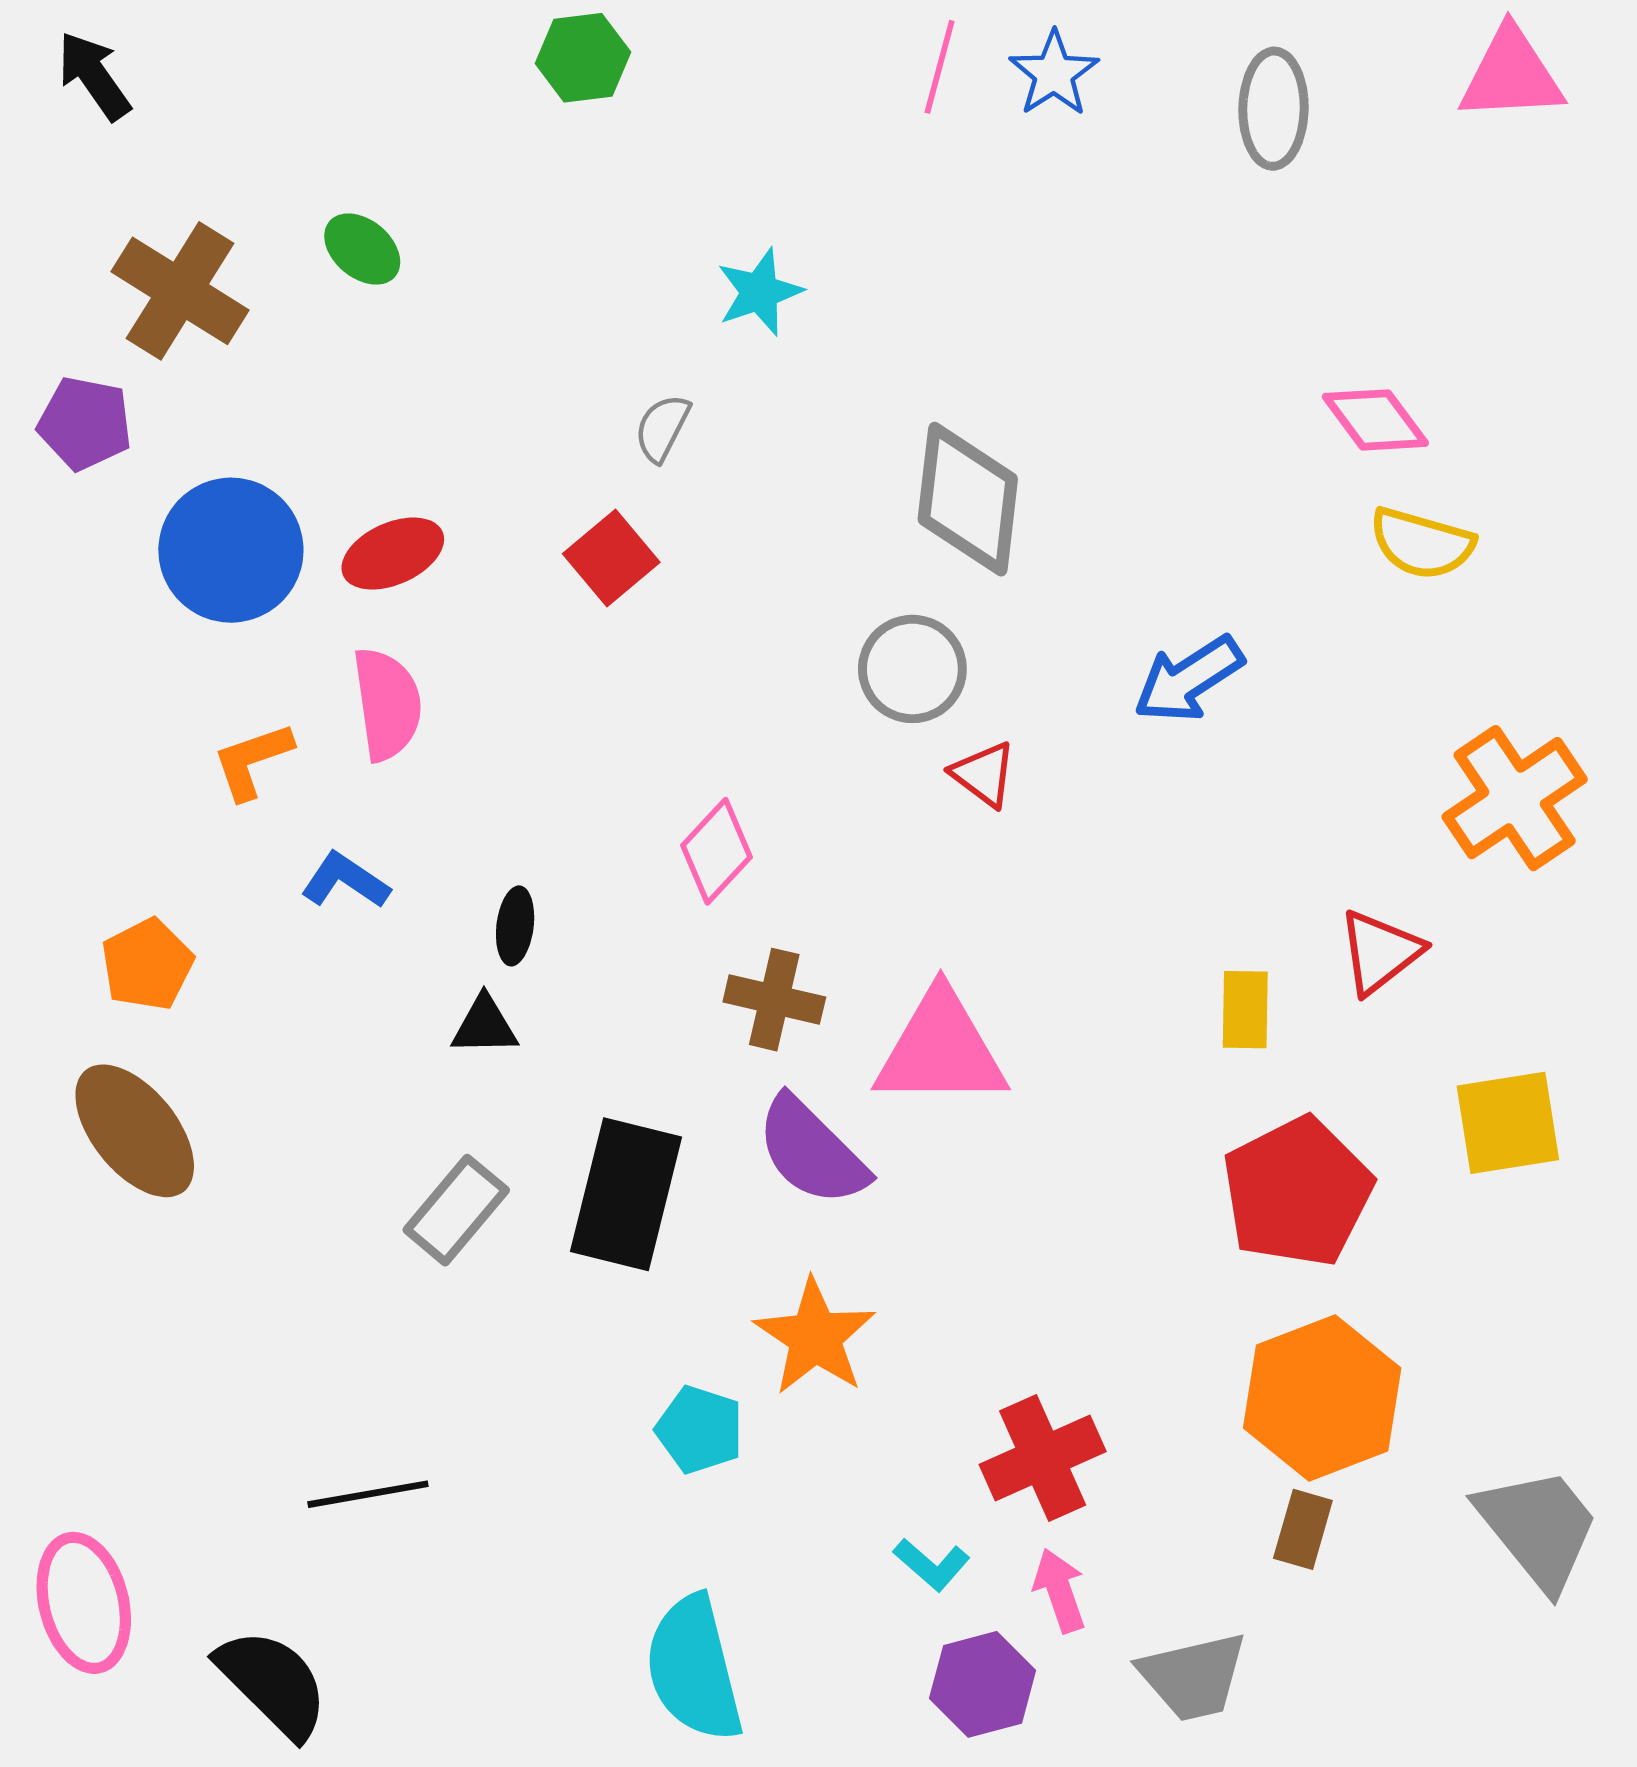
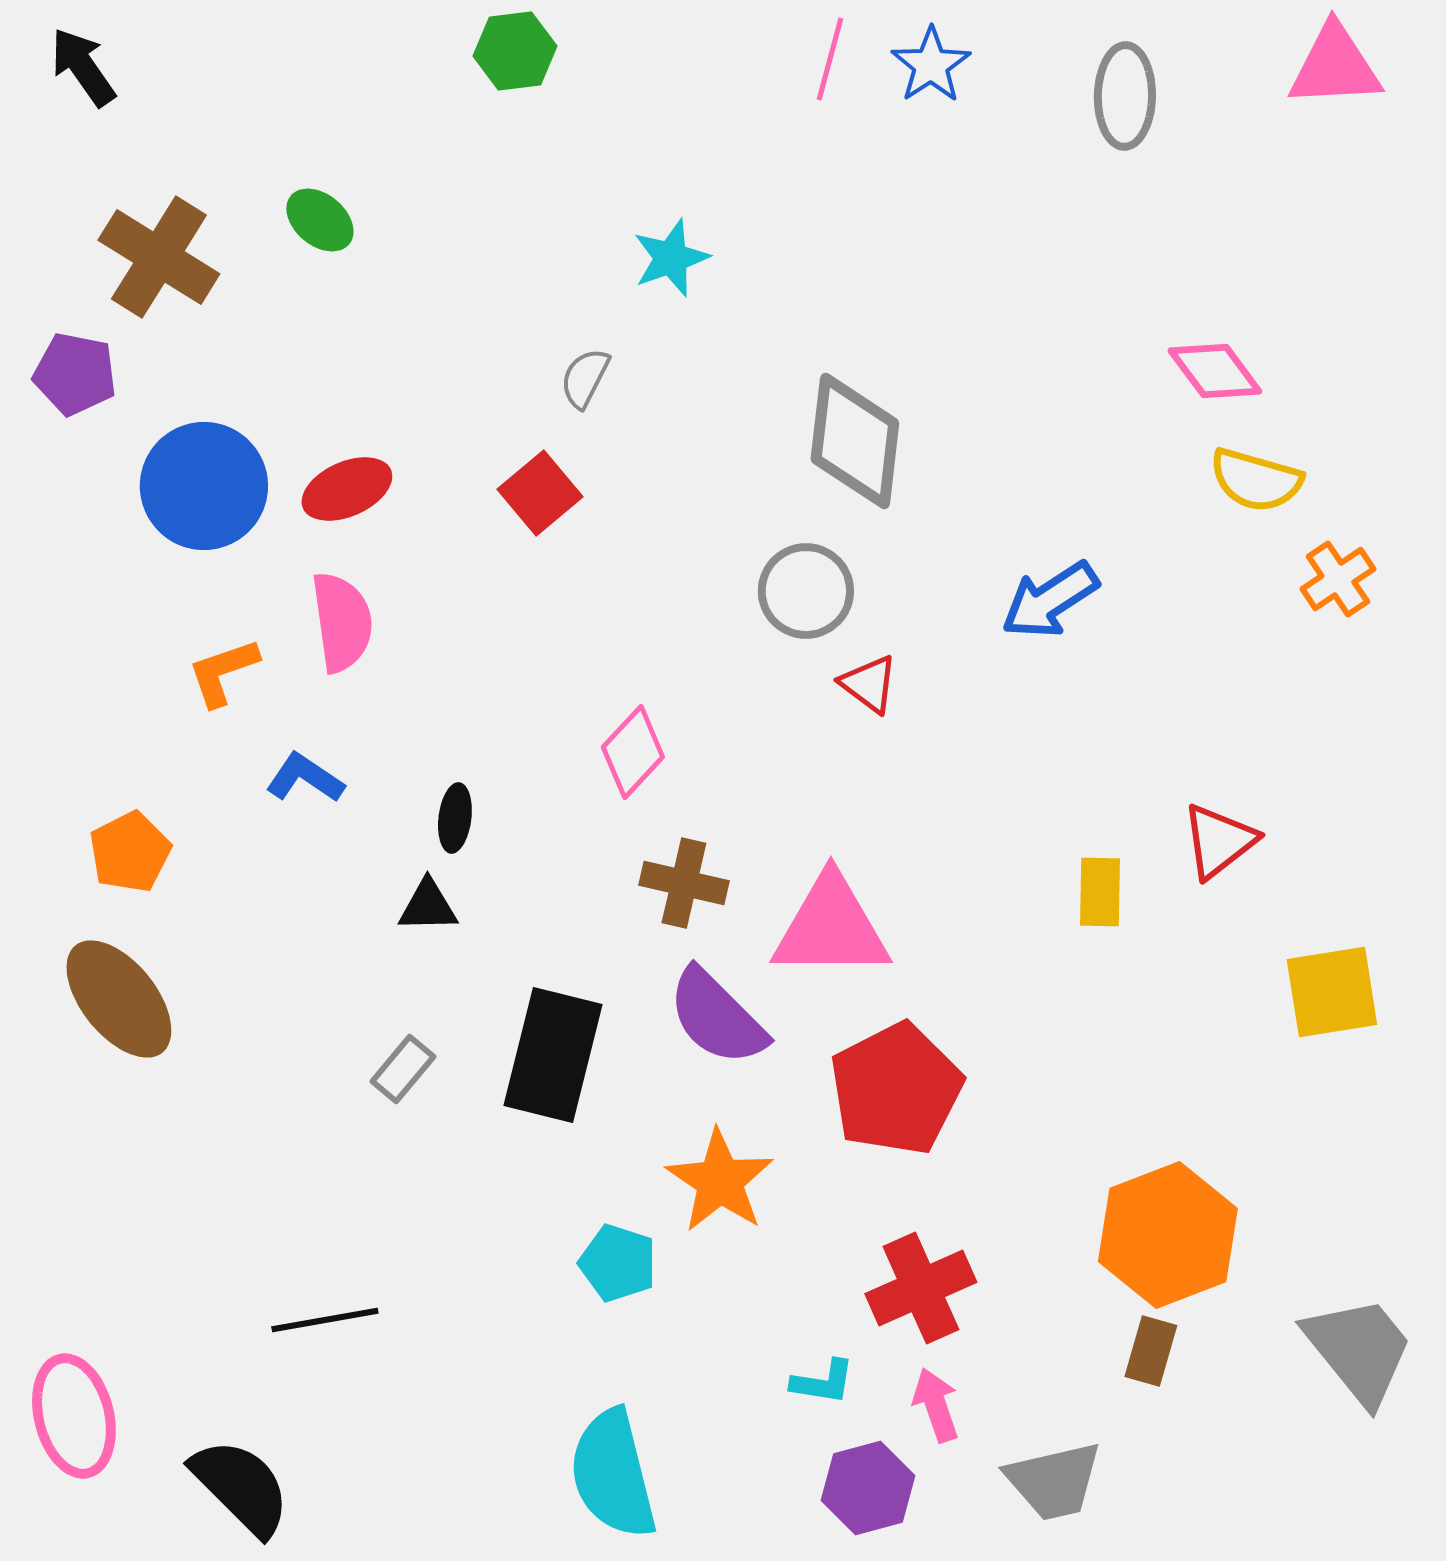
orange cross: (1515, 798) -> (1338, 579), moved, size x0.6
red pentagon: (1297, 1192) -> (896, 1089), moved
gray rectangle: (456, 1210) -> (403, 1069), size x0.7
cyan L-shape: (932, 1564) -> (823, 1382), turned -32

